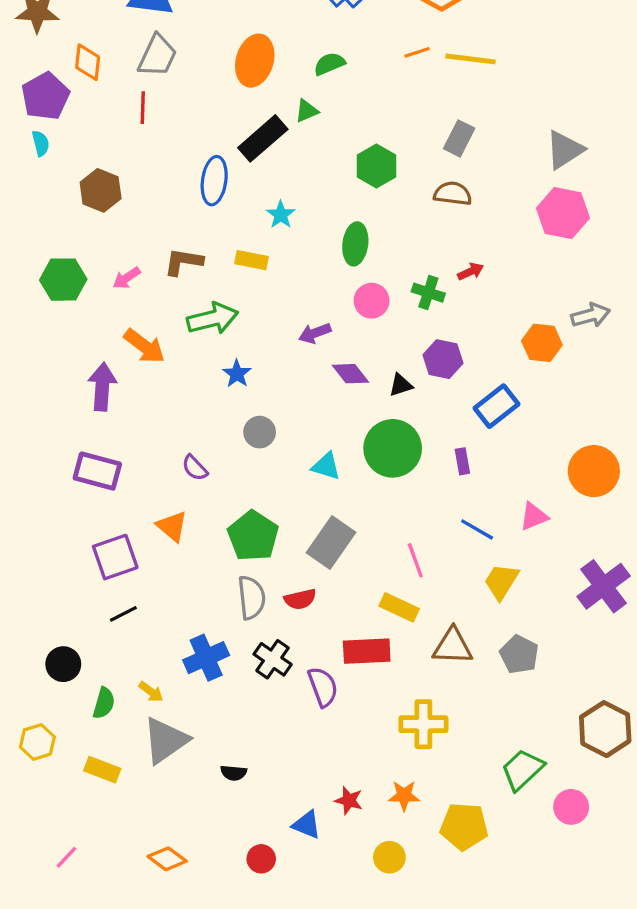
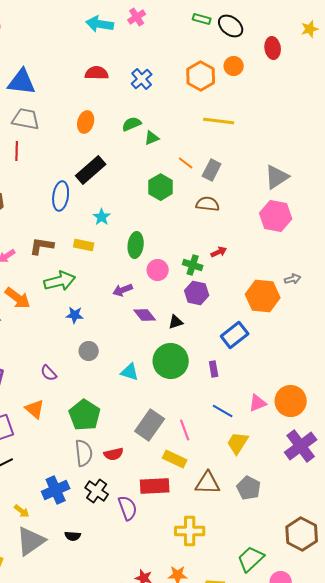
orange line: (417, 52) -> (186, 163), moved, turned 56
gray trapezoid: (157, 56) -> (26, 119), turned -104
orange ellipse: (255, 61) -> (86, 122), size x0.7
green triangle: (307, 111) -> (152, 138), moved
green ellipse: (355, 244) -> (136, 245), moved
gray arrow: (591, 315) -> (293, 279), size x0.7
orange hexagon: (542, 343) -> (263, 296), size x1.4
purple hexagon: (443, 359) -> (197, 293), moved
blue star: (237, 374) -> (75, 315), turned -30
orange circle: (594, 471) -> (291, 401), moved
gray rectangle: (331, 542) -> (150, 425), moved
black semicircle: (234, 773) -> (73, 536), moved

